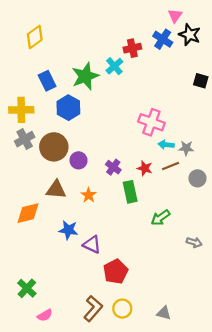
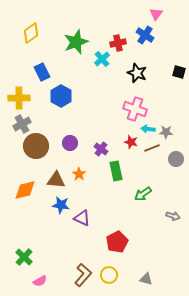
black star: (190, 35) -> (137, 73), moved
green star: (85, 76) -> (76, 42), moved
brown circle: (54, 147) -> (36, 146), moved
red star: (145, 168) -> (131, 142), moved
brown triangle: (56, 190) -> (56, 180), moved
red pentagon: (116, 272) -> (117, 242), moved

